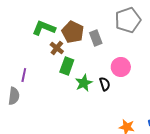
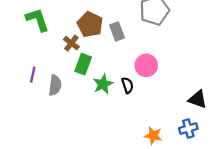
green L-shape: (44, 28) -> (37, 20), moved, turned 50
gray semicircle: (14, 96) -> (55, 85), moved

